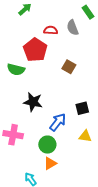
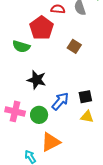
black square: (82, 108) -> (85, 97), moved
green circle: (47, 145) -> (39, 115), moved
orange triangle: (50, 163) -> (51, 142), size x1.5

